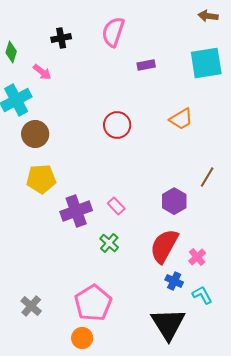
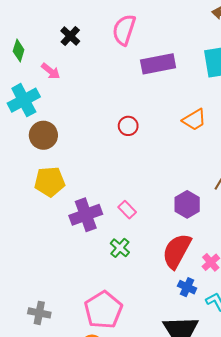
black cross: (61, 38) -> (70, 36), turned -36
purple rectangle: (146, 65) -> (158, 64), size x1.8
red circle: (117, 125) -> (128, 126), size x0.7
gray cross: (31, 306) -> (39, 313), turned -30

